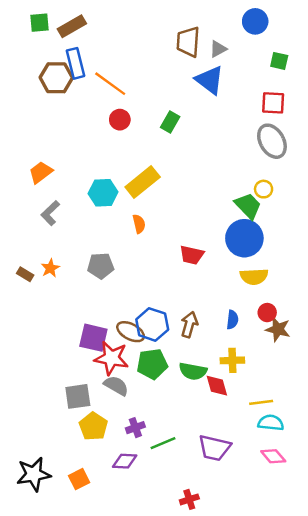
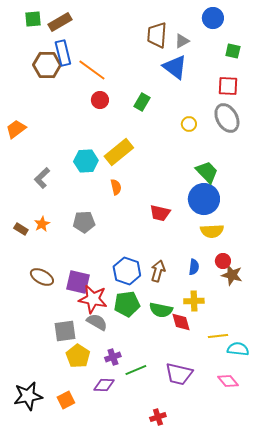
orange trapezoid: (41, 172) -> (16, 129), moved
yellow circle: (264, 189) -> (189, 124), moved
brown ellipse: (131, 332) -> (42, 277), moved
cyan semicircle: (271, 423) -> (238, 349), moved

